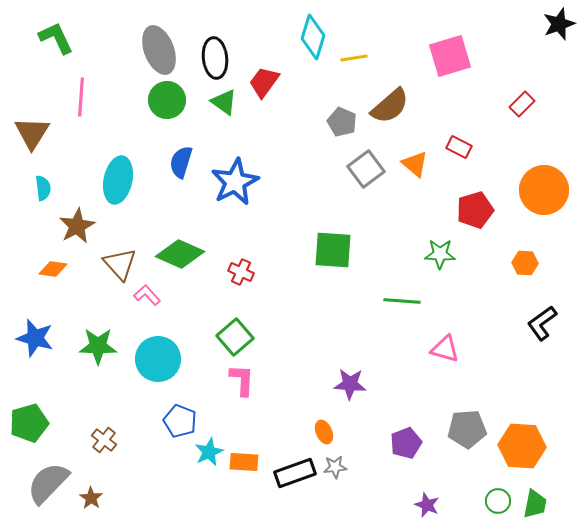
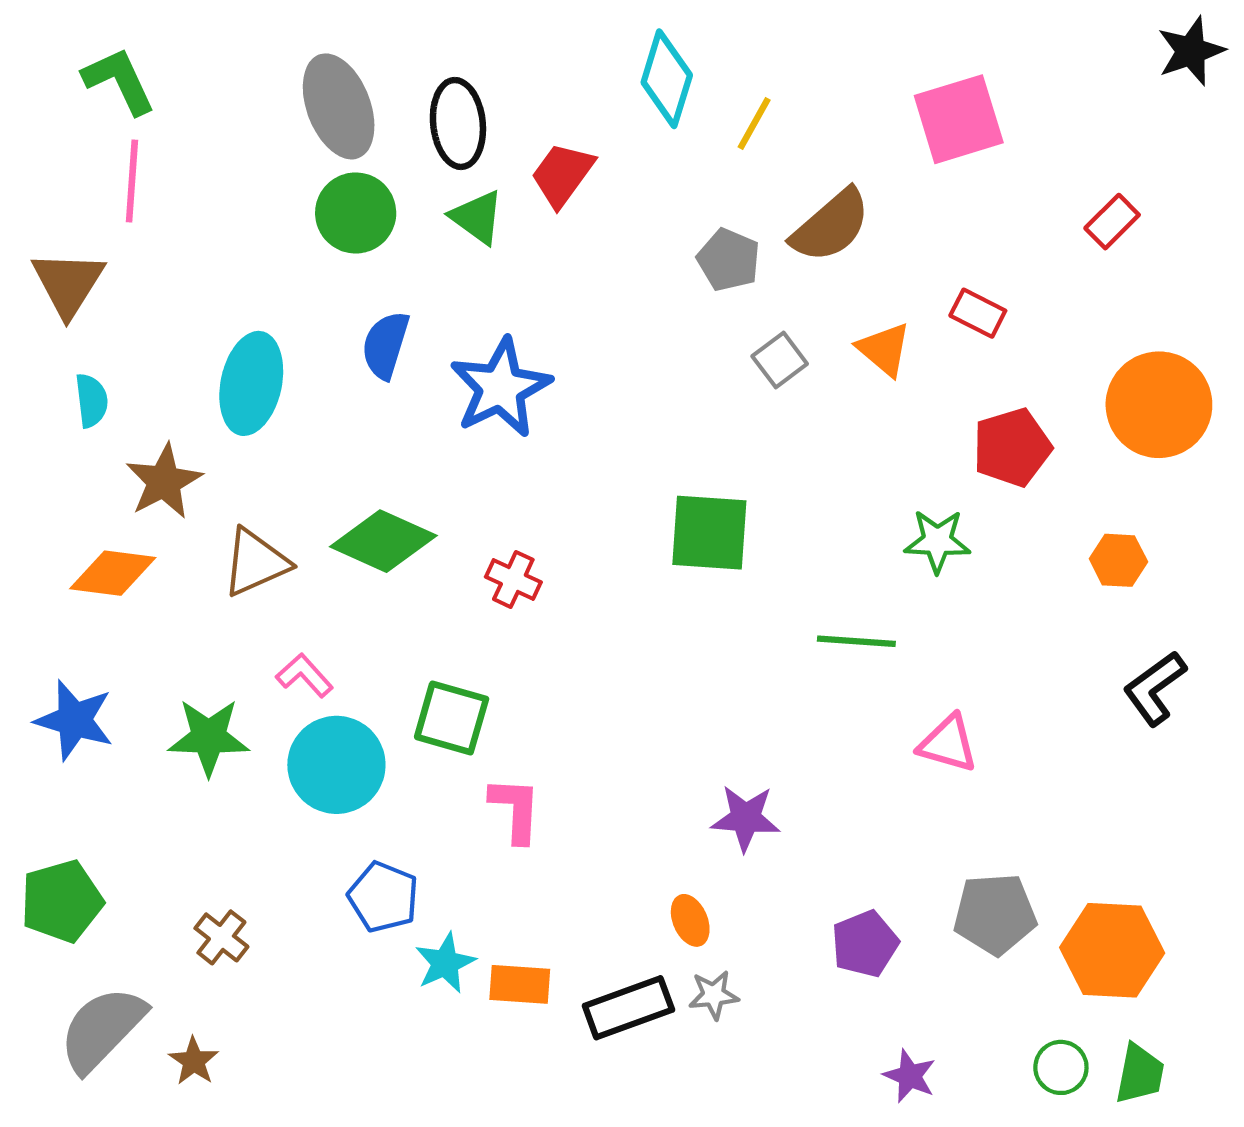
yellow line: (354, 58) -> (754, 123), turned -52
pink line: (81, 97) -> (132, 181), moved
gray square: (366, 169) -> (780, 360), size x0.7
brown triangle: (120, 264) -> (256, 562), turned 48
orange diamond: (53, 269) -> (113, 573), size x1.4
pink L-shape: (147, 295) -> (305, 675), moved
green square: (235, 337) -> (452, 718), moved, turned -33

